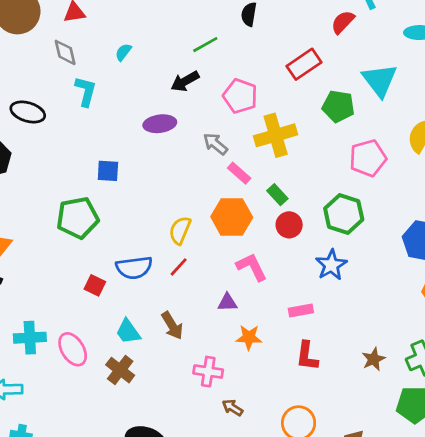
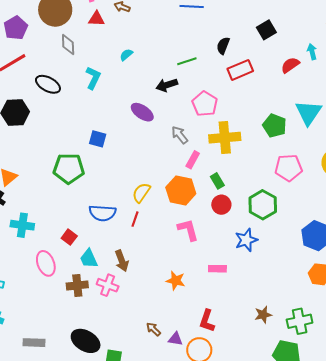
gray diamond: (65, 52) -> (68, 44), moved
red rectangle: (304, 64) -> (240, 70), moved
purple ellipse: (160, 124) -> (142, 112), turned 30
pink rectangle: (239, 173) -> (193, 160), turned 66
red line: (179, 267) -> (135, 219), turned -35
red square: (95, 285) -> (69, 237), moved
purple triangle: (227, 303) -> (175, 339), moved
cyan cross: (30, 338) -> (22, 225), moved
red L-shape: (307, 356) -> (207, 321), moved
brown cross: (120, 370) -> (77, 285), turned 35
pink cross: (208, 372) -> (108, 285), moved

